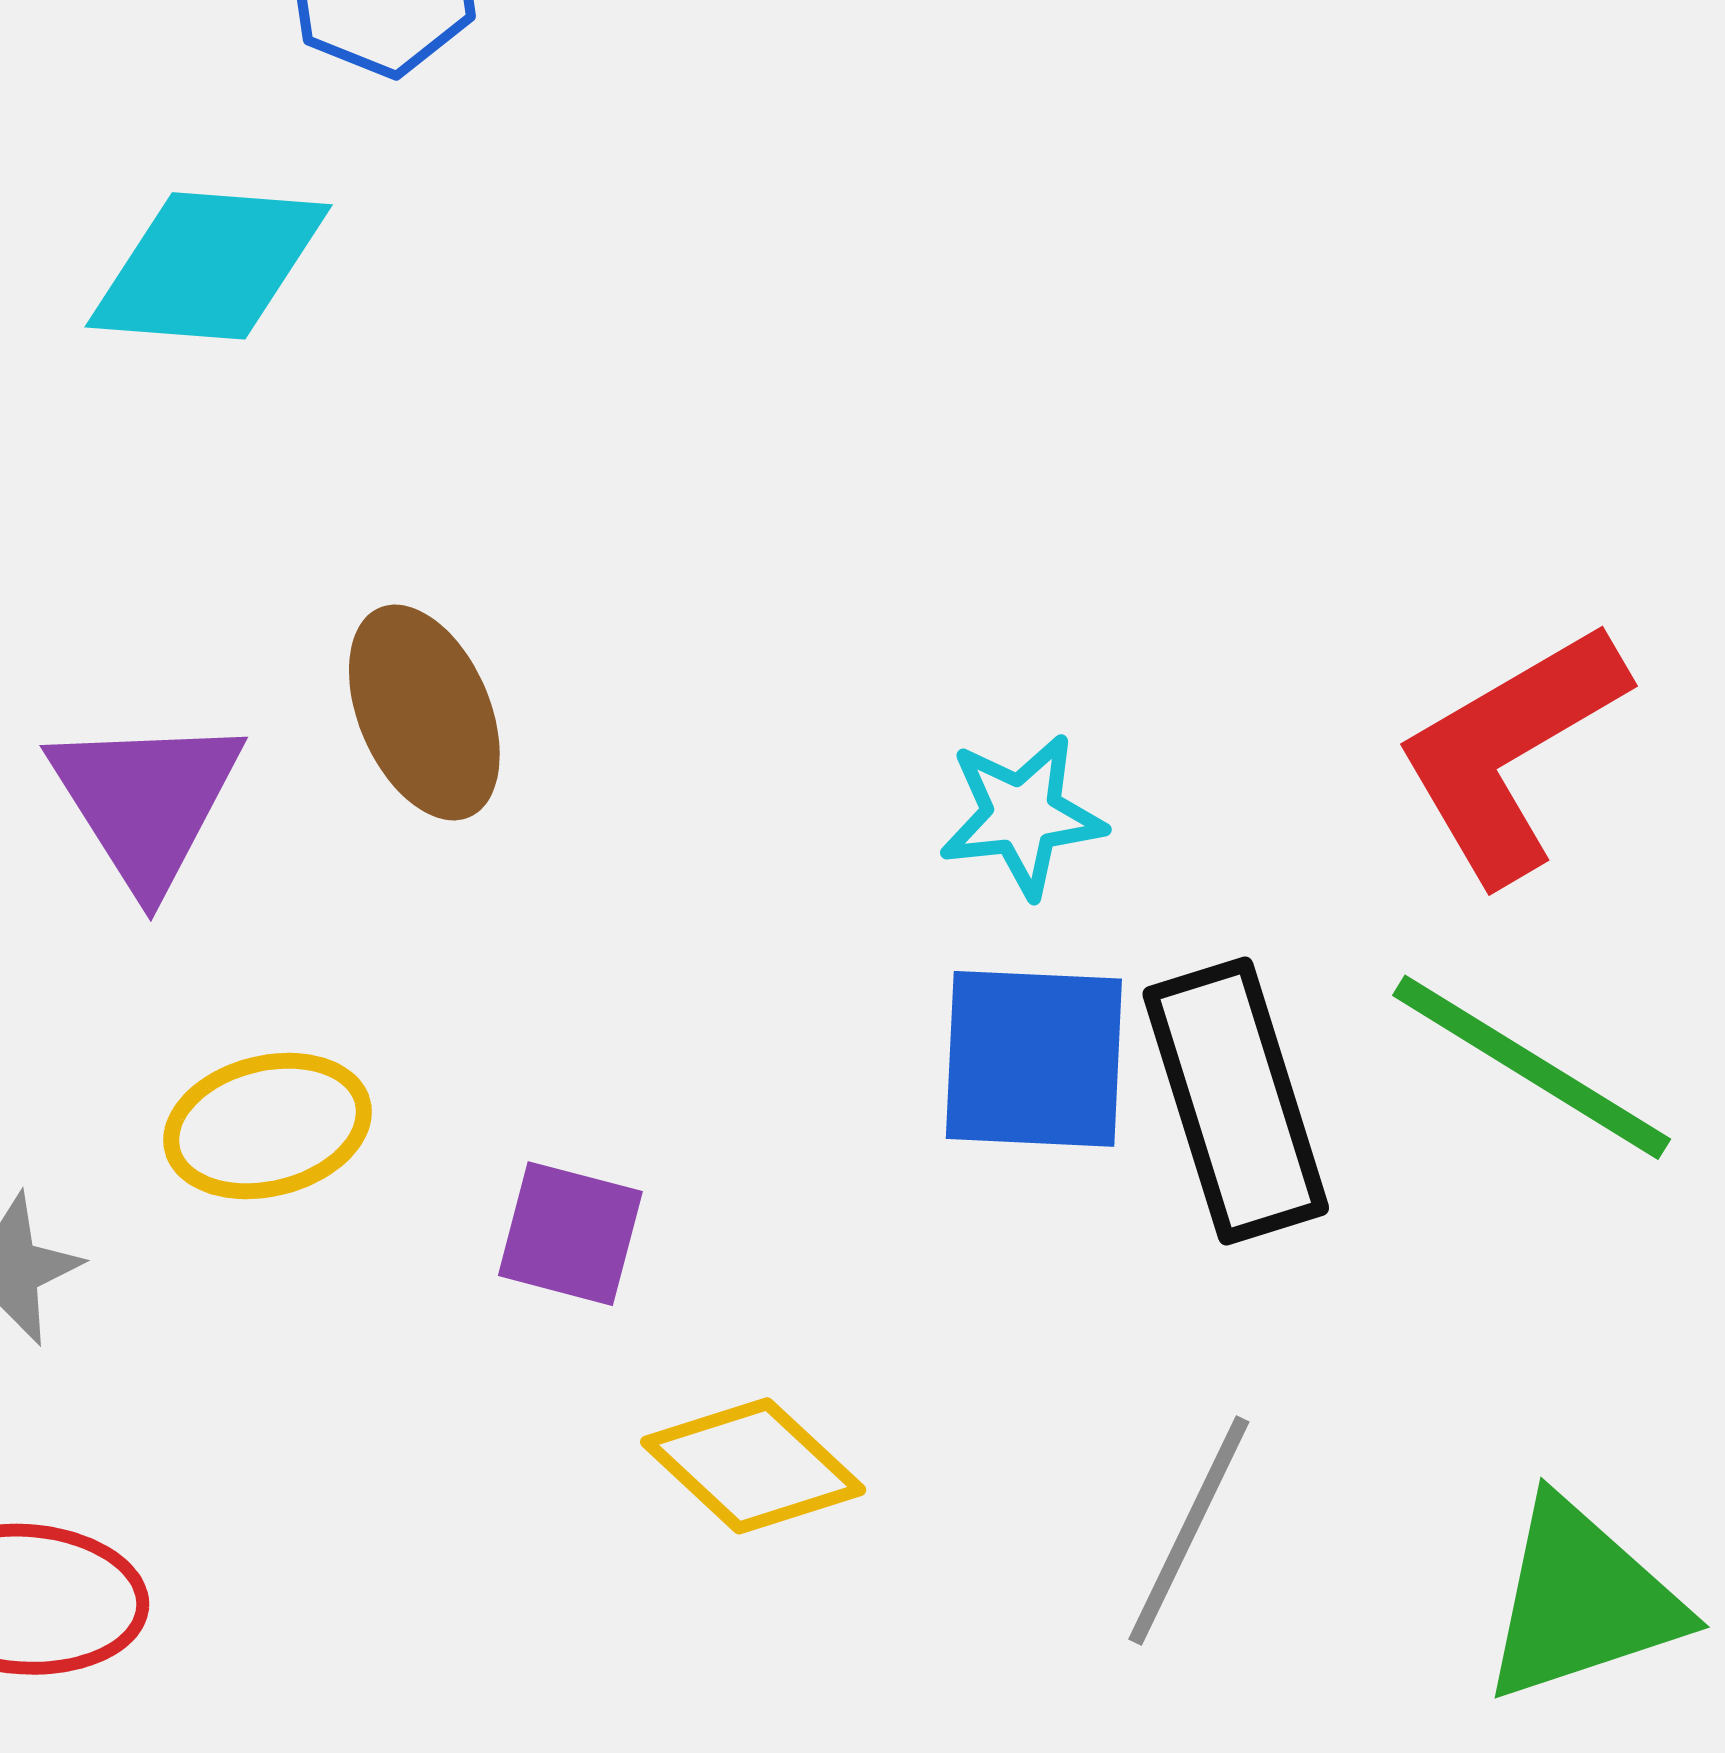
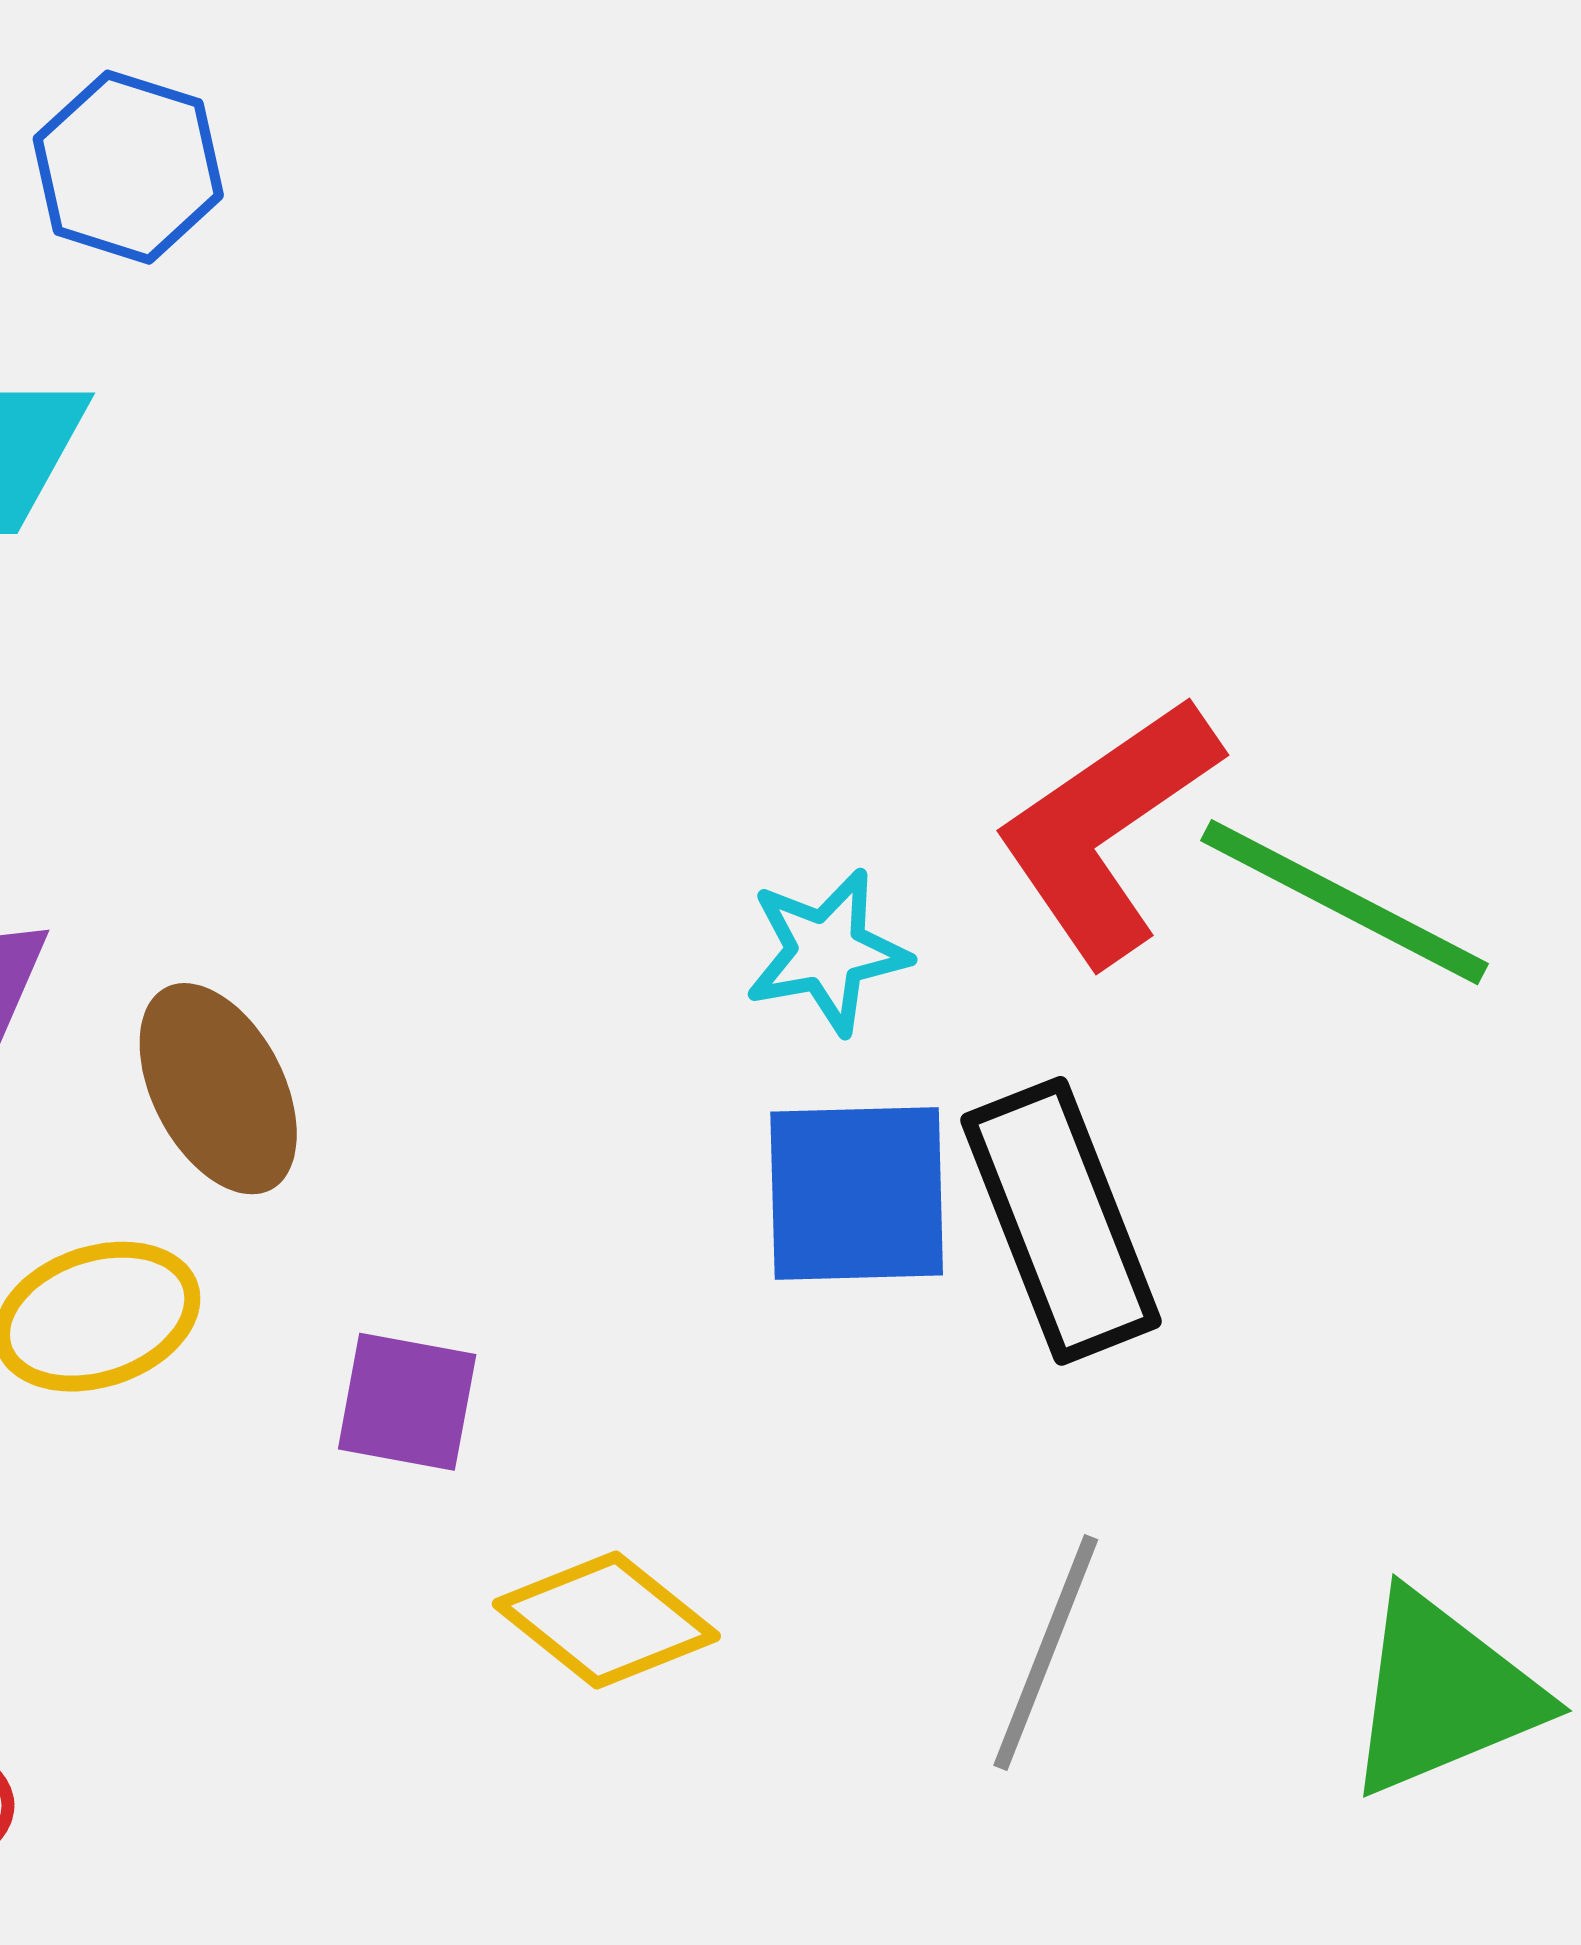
brown ellipse: (424, 713) -> (218, 1089), moved
red L-shape: (1511, 752) -> (1107, 830), moved
green line: (1532, 1067) -> (1344, 902), moved

